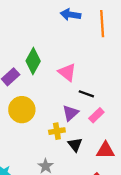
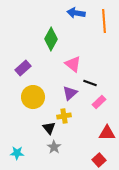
green diamond: (33, 61) -> (51, 39), moved
purple triangle: (70, 113) -> (70, 93), moved
black triangle: (75, 145) -> (49, 128), moved

